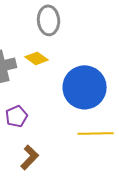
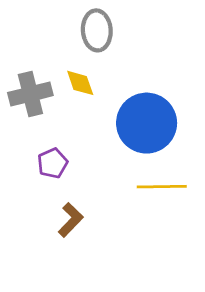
yellow diamond: (37, 58) -> (80, 83), turned 35

